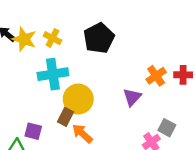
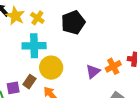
orange cross: (156, 76) -> (113, 66), moved
brown rectangle: (66, 117) -> (29, 82), moved
purple square: (33, 131) -> (13, 88), turned -32

